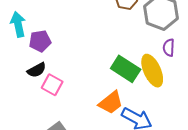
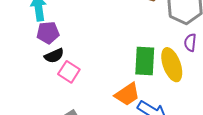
purple pentagon: (40, 41) -> (48, 33), moved
green rectangle: (126, 69) -> (145, 61), turned 56

